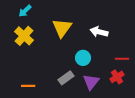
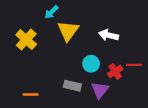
cyan arrow: (25, 11) -> (51, 12), moved
red cross: (117, 77) -> (115, 71), moved
gray rectangle: (66, 78) -> (72, 86), turned 49

